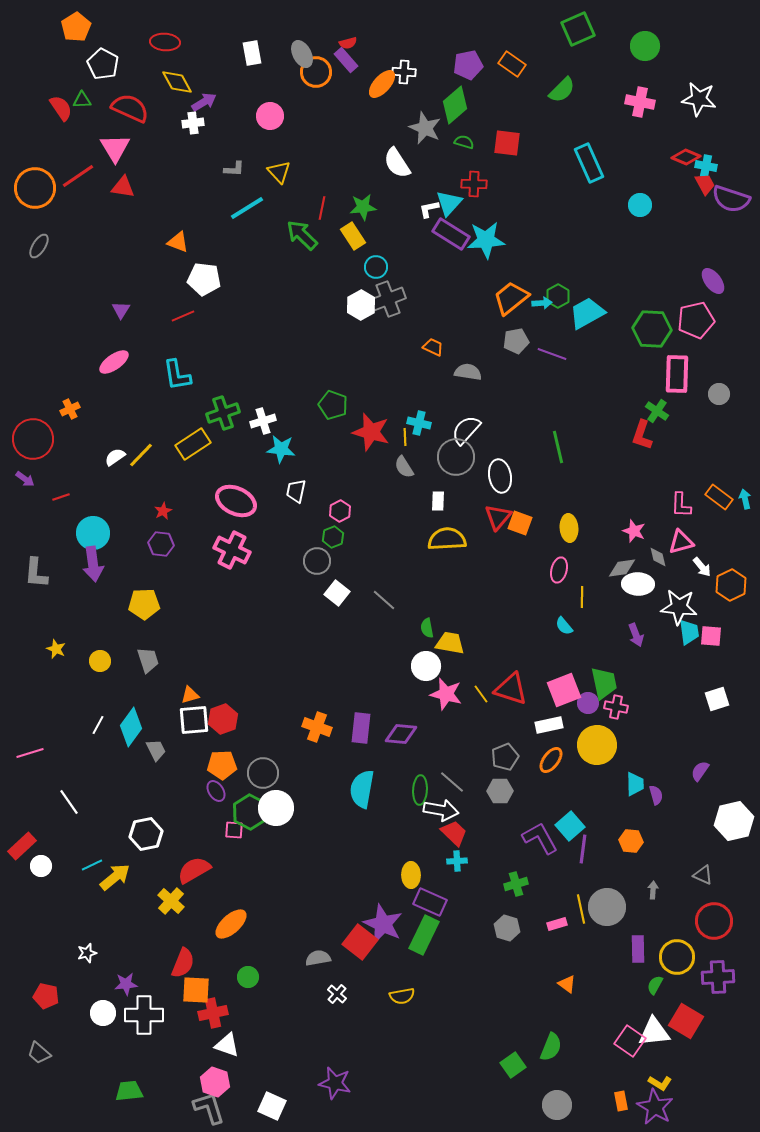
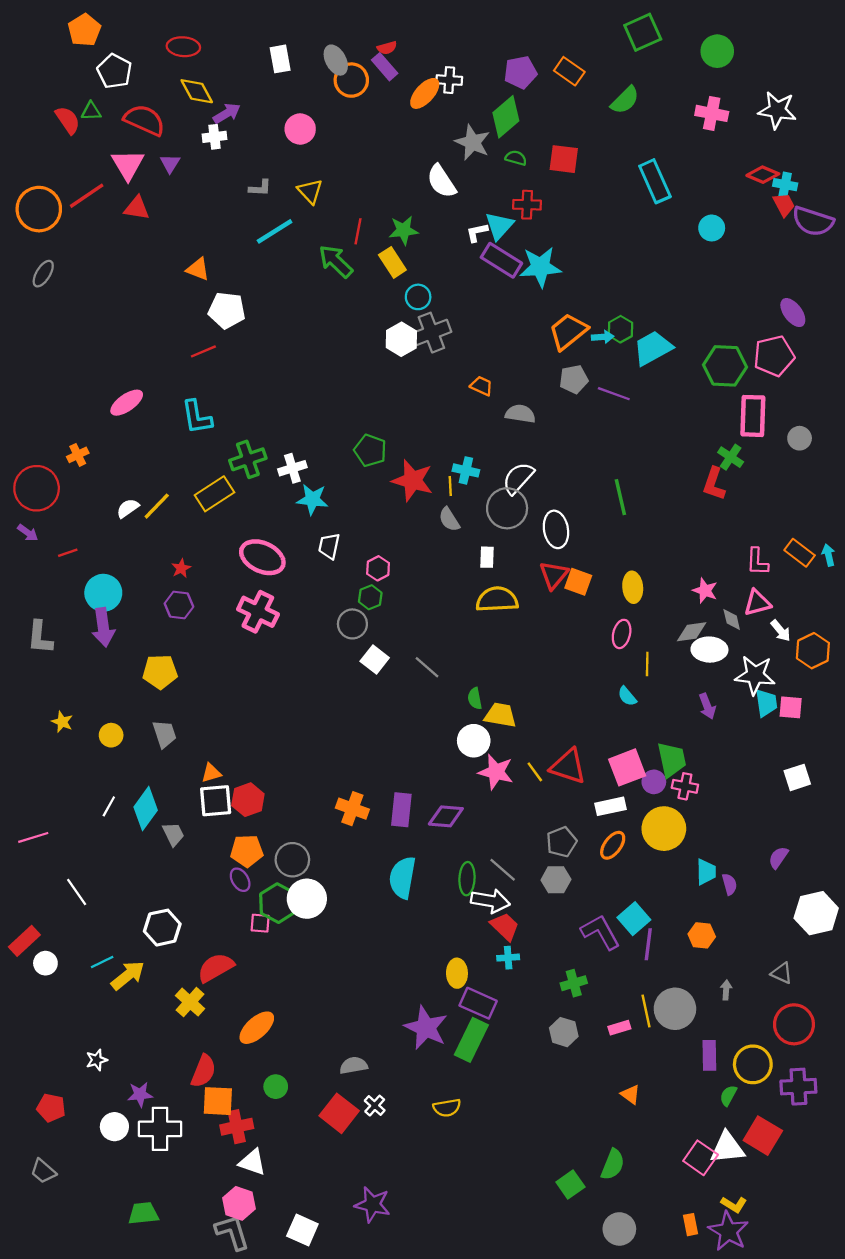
purple triangle: (121, 310) -> (170, 163), moved
red square: (360, 942) -> (339, 1113), moved

